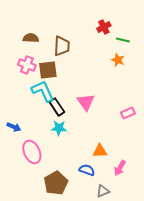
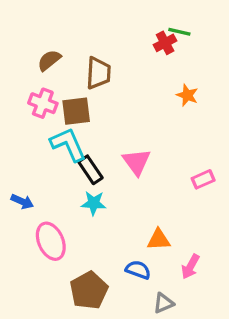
brown semicircle: (31, 38) -> (49, 60), turned -42
green line: (123, 40) -> (179, 32), moved

